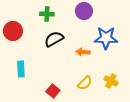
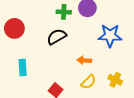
green cross: (47, 14) -> (64, 12), moved
orange arrow: (83, 52) -> (84, 60), moved

